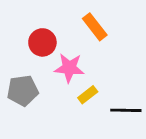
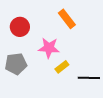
red circle: (42, 42) -> (20, 27), moved

